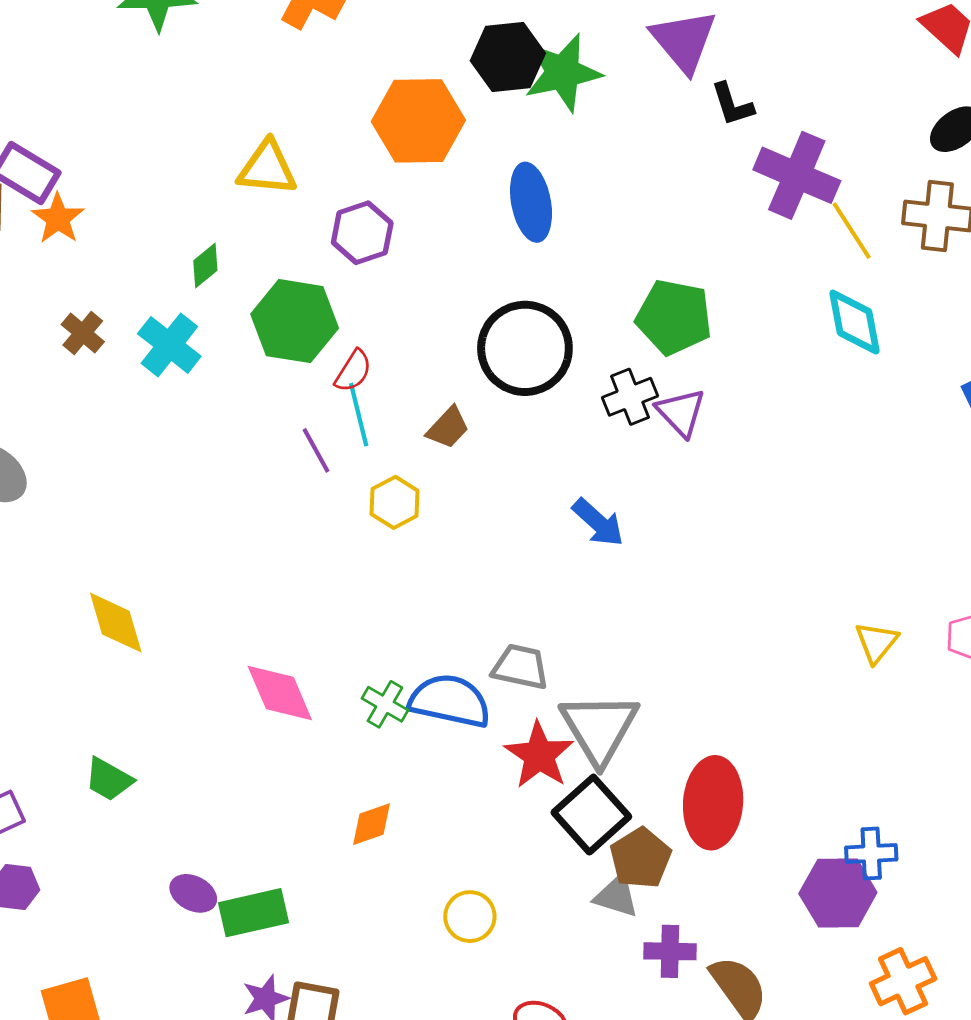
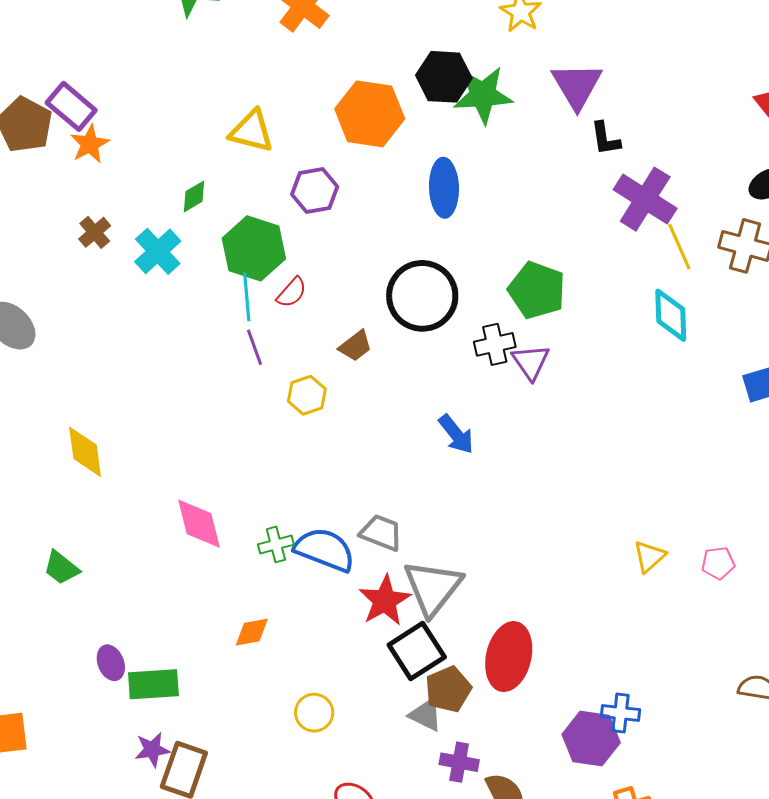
cyan line: (359, 415) -> (247, 297), moved
green cross: (385, 704) -> (276, 544), turned 36
purple ellipse: (193, 893) -> (111, 663), turned 32

